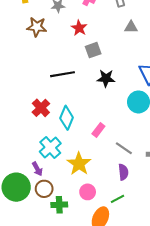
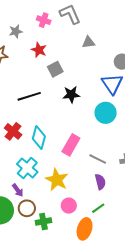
pink rectangle: (98, 130) -> (71, 145), size x1.5

